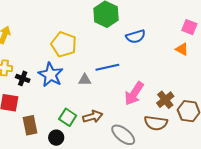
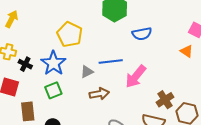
gray triangle: (85, 80) -> (87, 72), turned -32
pink arrow: (134, 94) -> (136, 76), moved
green square: (68, 117) -> (53, 90), moved, turned 30
brown arrow: (93, 117) -> (99, 94), moved

